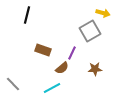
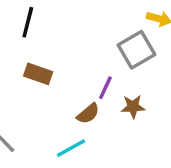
brown rectangle: (43, 50) -> (38, 74), moved
brown star: (95, 69) -> (133, 107), moved

